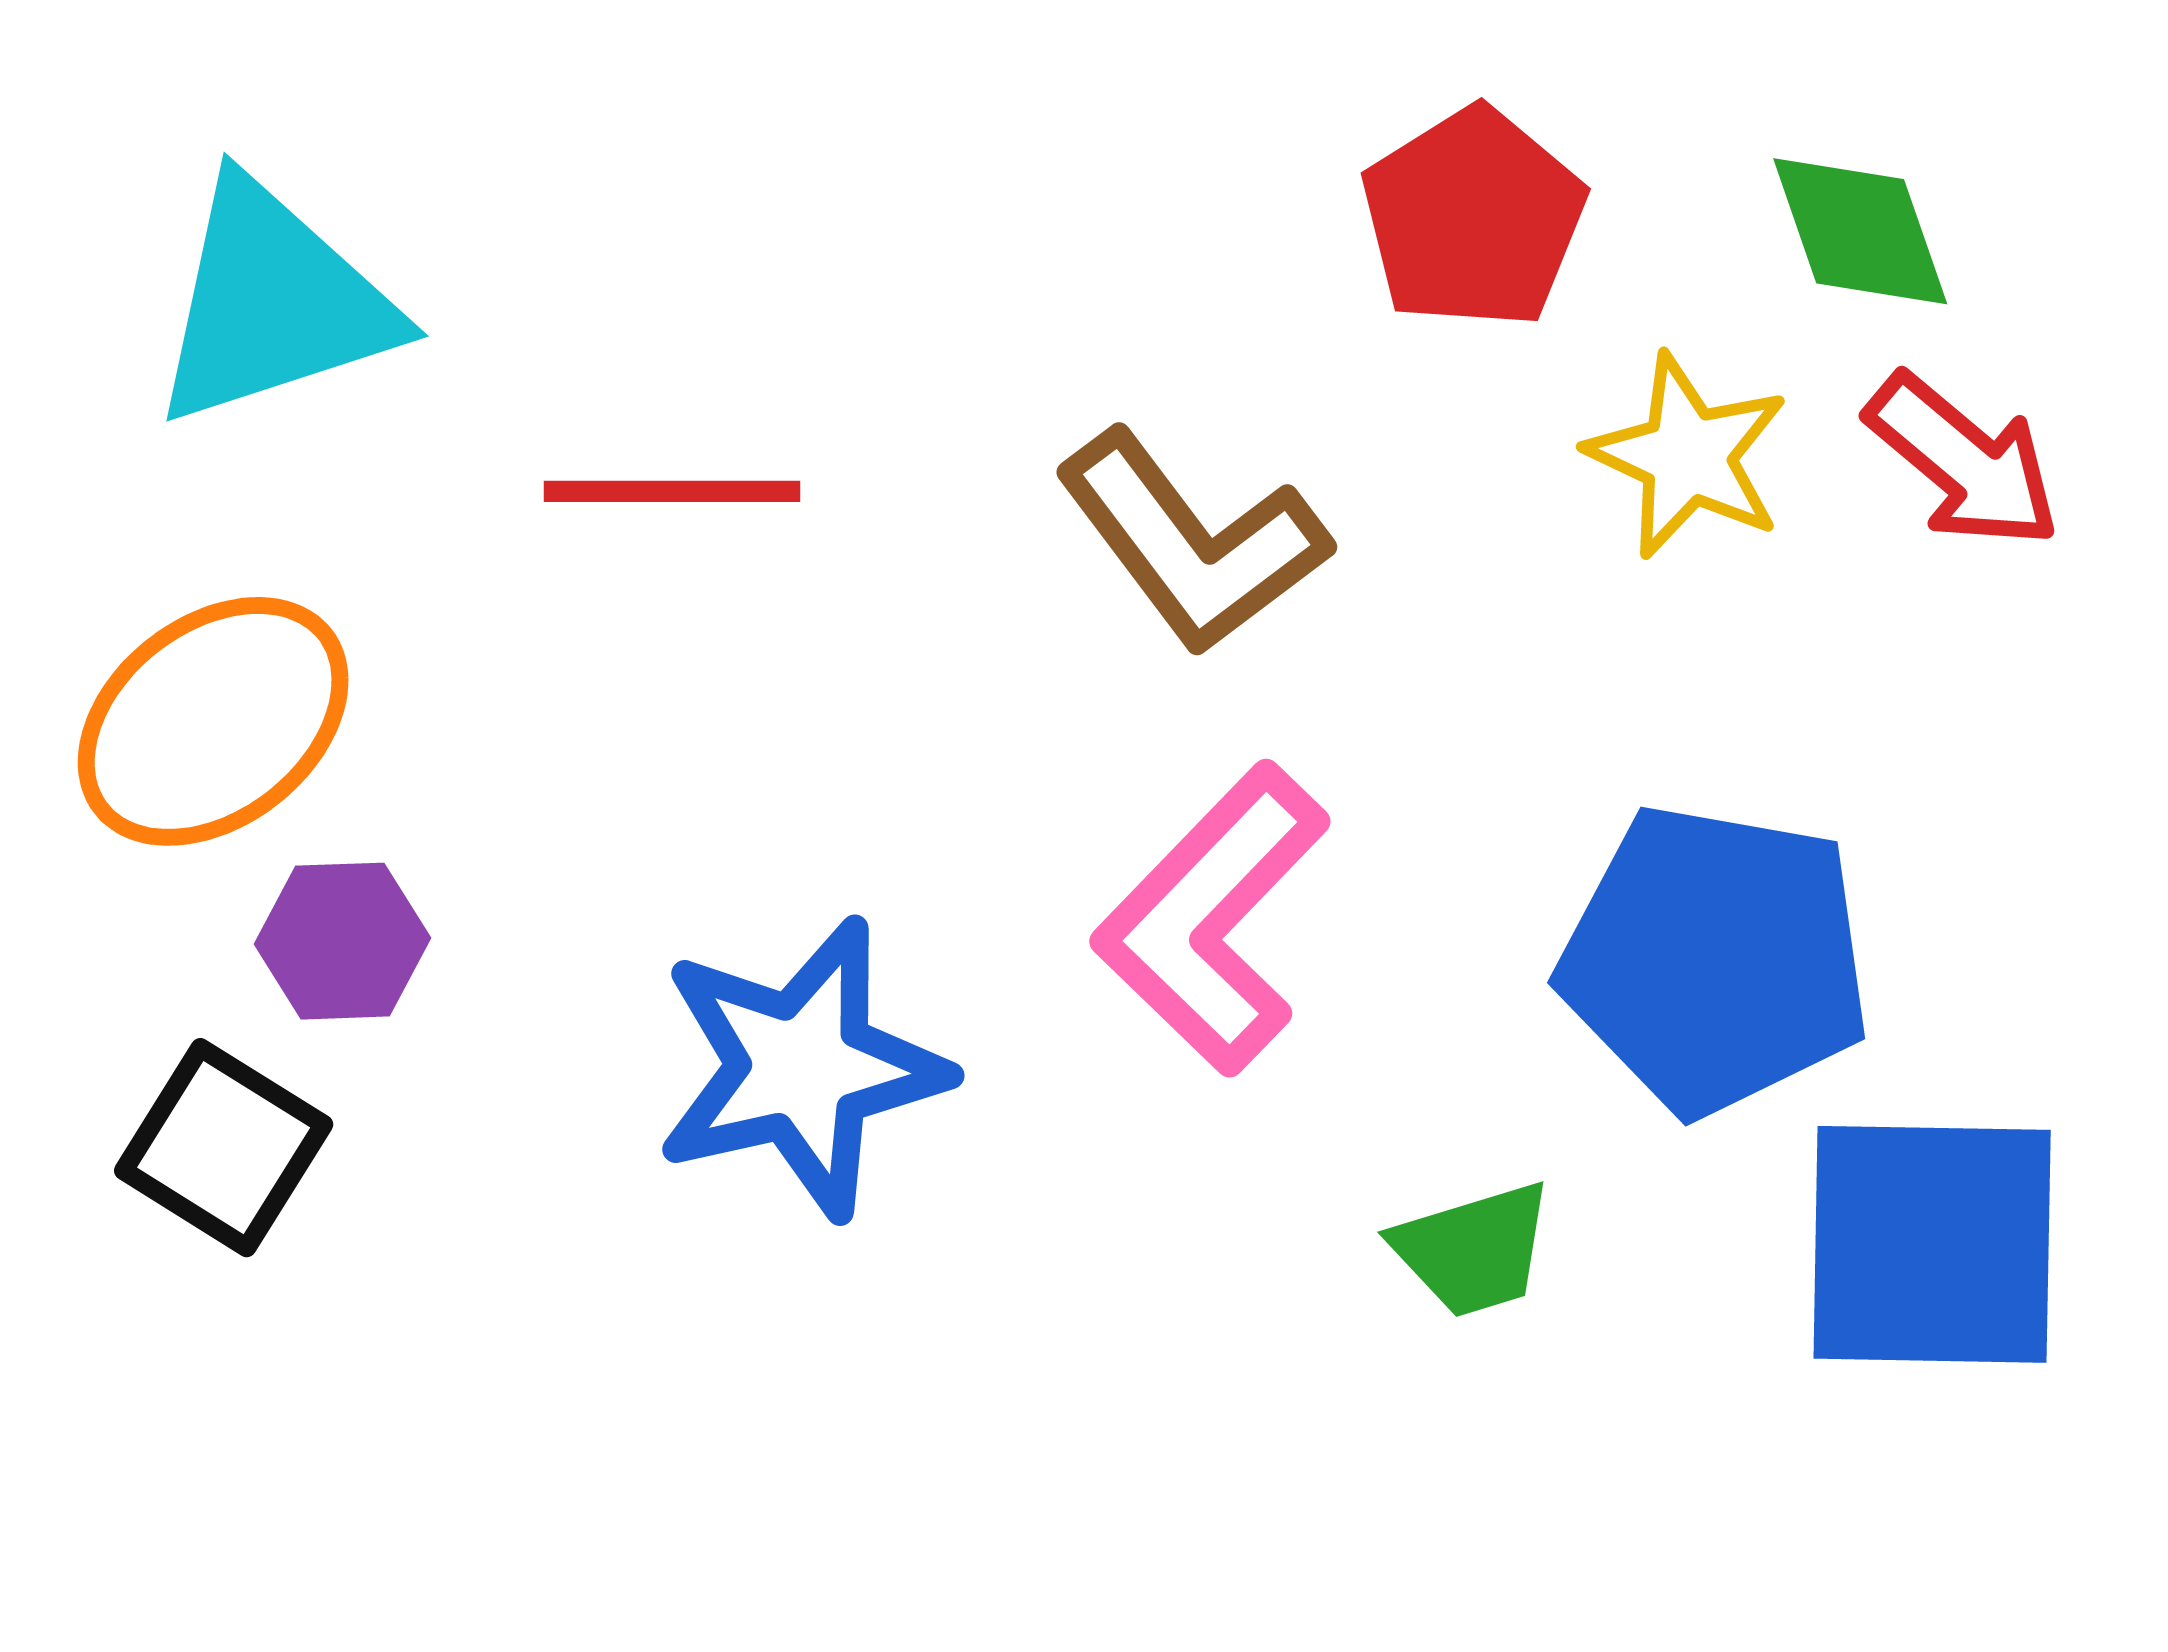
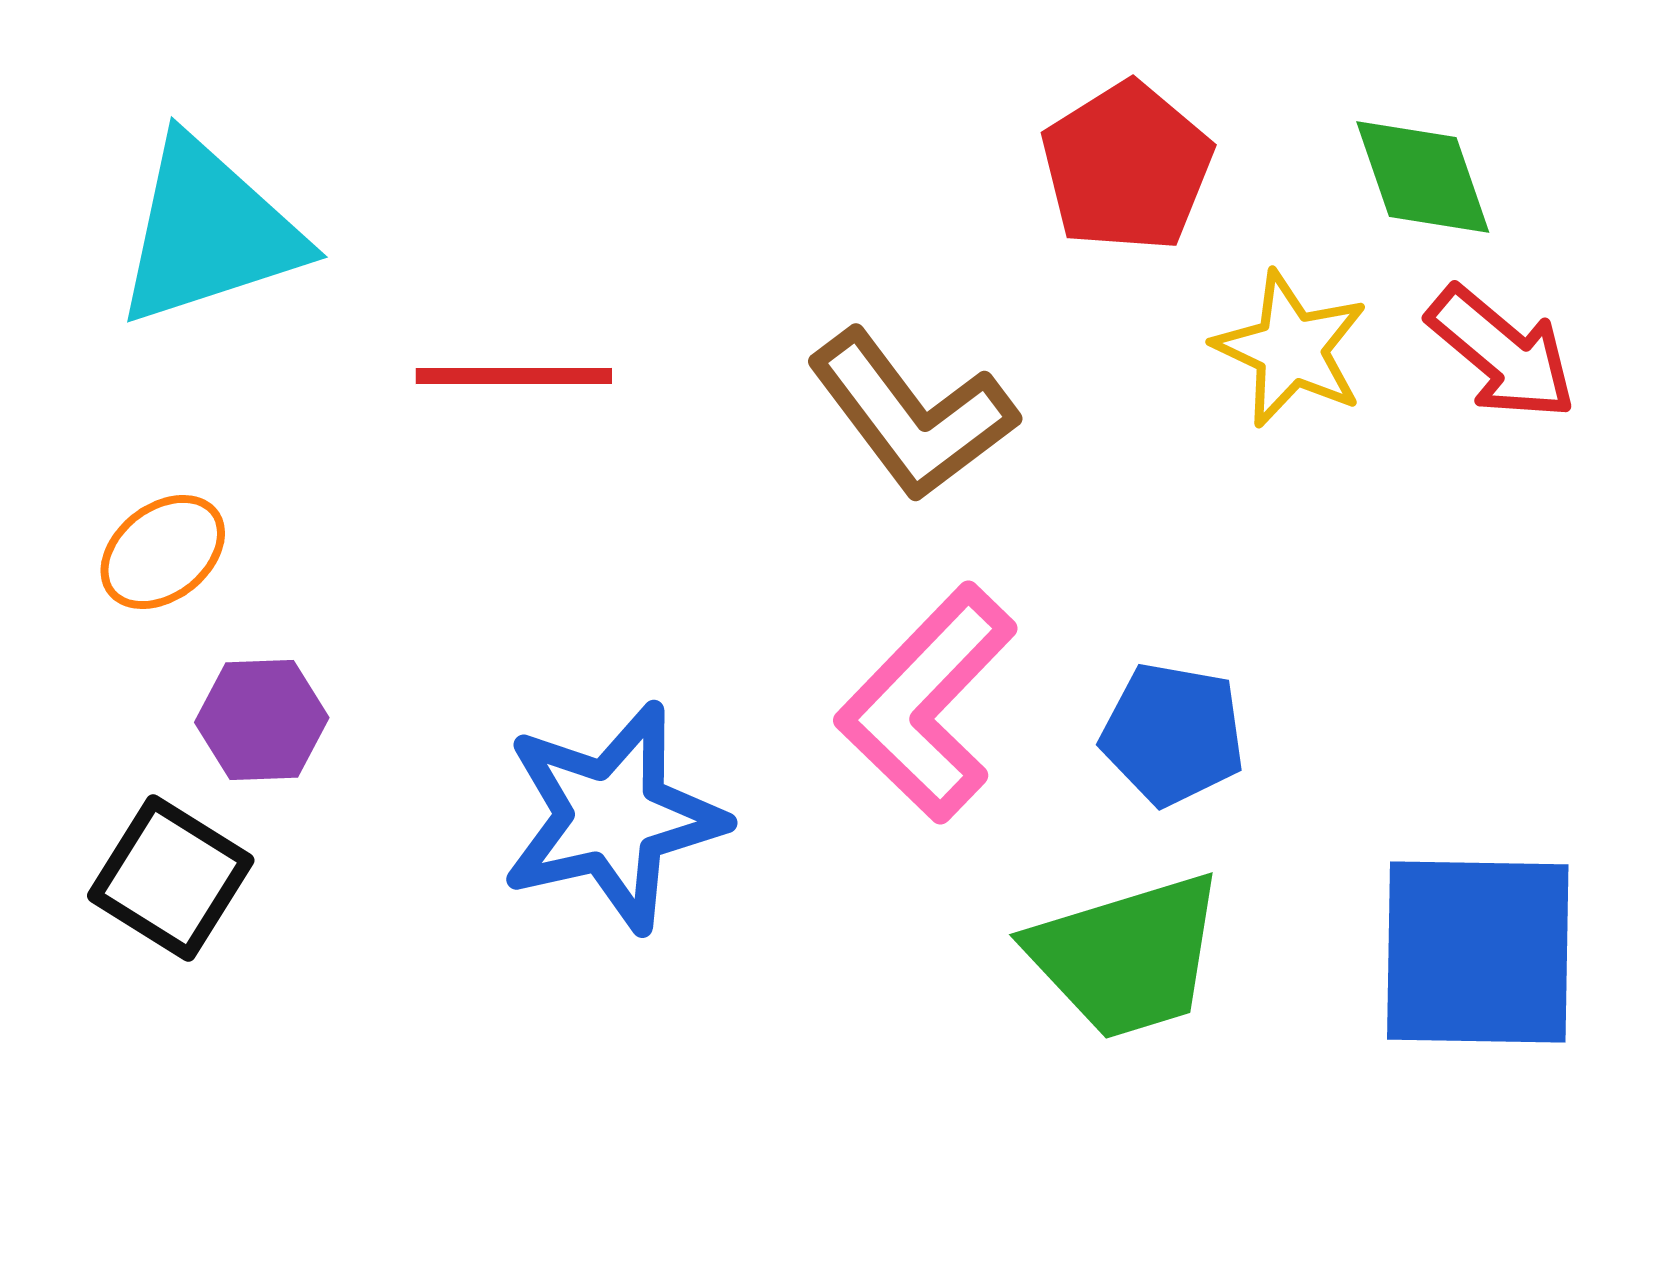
orange ellipse: (213, 721) -> (163, 552), size x0.6
blue pentagon: (1715, 959) -> (1173, 734), moved, size x0.6
green trapezoid: (1473, 1250) -> (1127, 956), size x1.6

